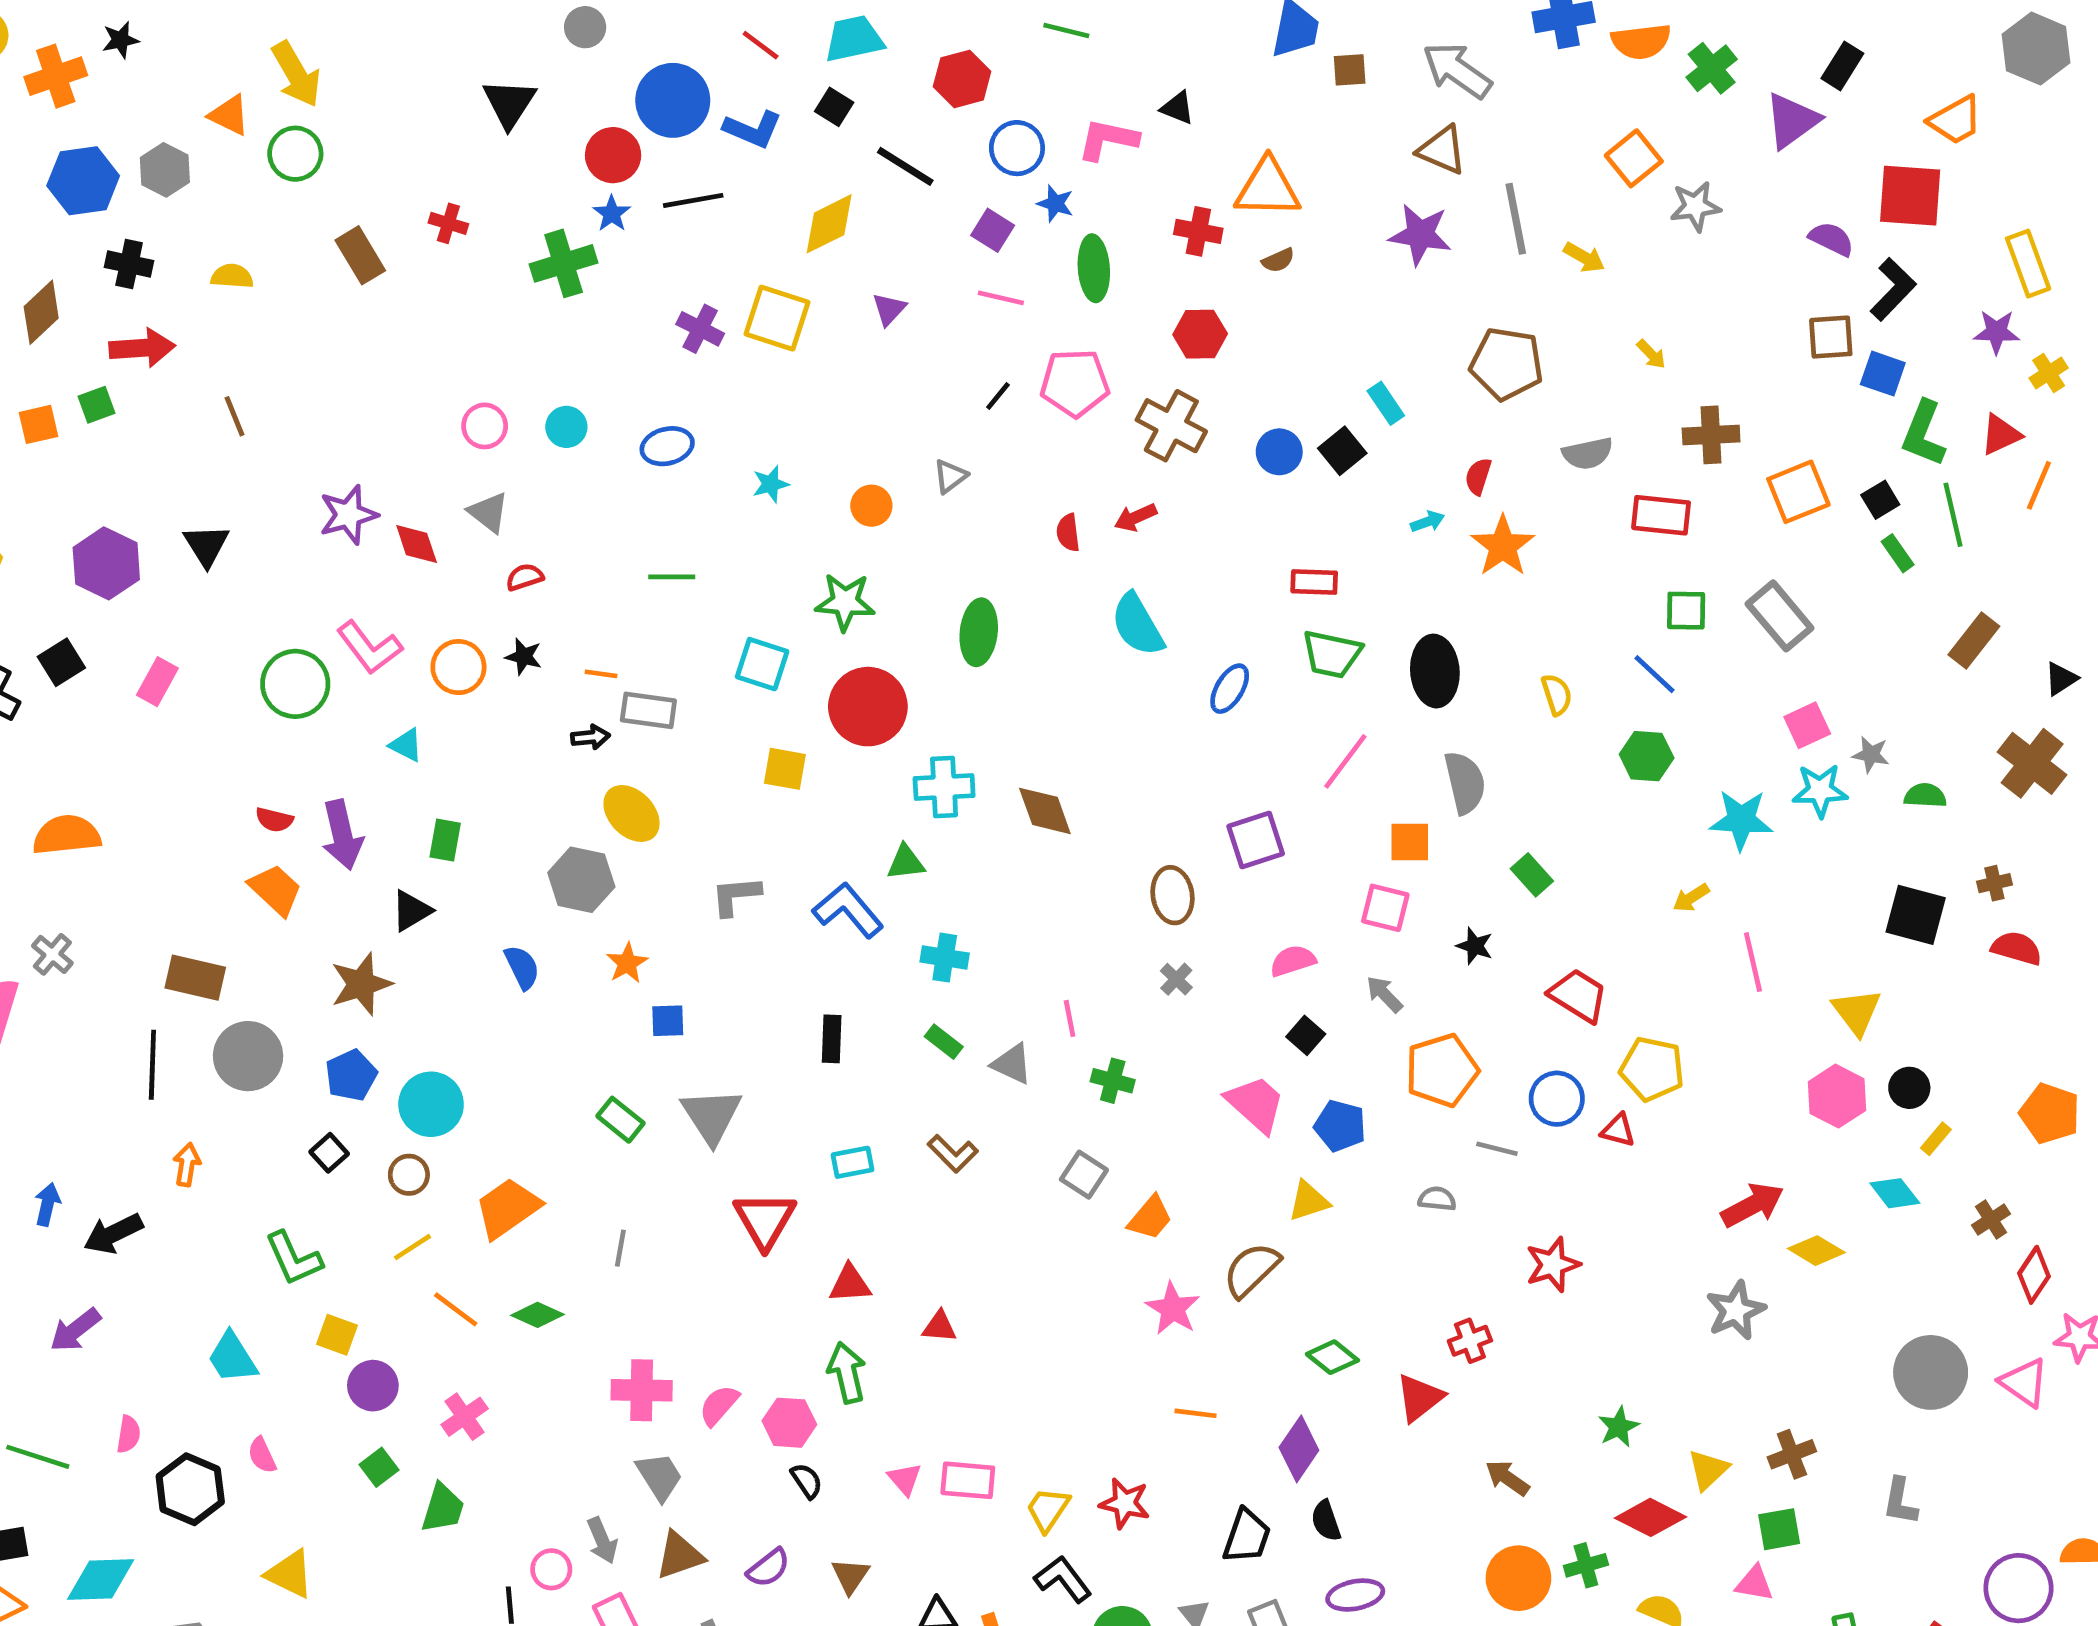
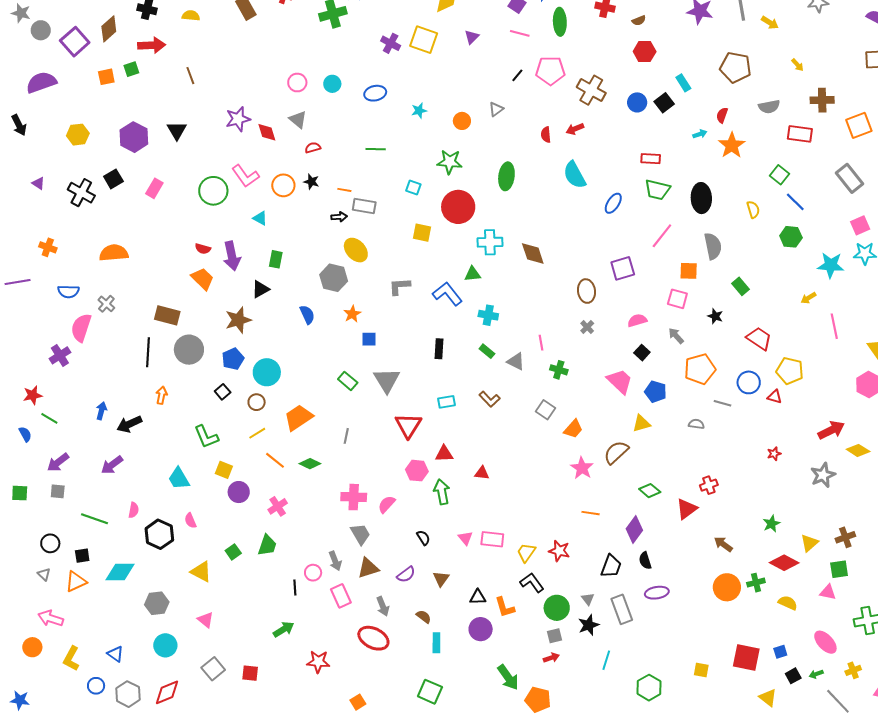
red hexagon: (1200, 334) -> (645, 52), moved
green square: (1686, 611) -> (780, 175), moved, turned 36
cyan square: (762, 664) -> (413, 188), size x0.7
red star: (1553, 1265) -> (774, 454), moved, size x0.6
pink hexagon: (789, 1423) -> (417, 471), moved
green square: (379, 1467) -> (233, 552), moved

